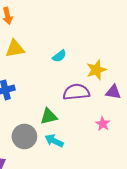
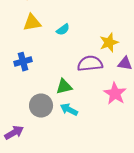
cyan semicircle: (59, 56) -> (63, 30), moved
pink star: (103, 124) -> (115, 94), size x1.6

